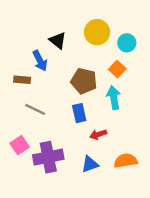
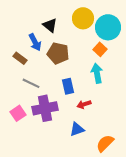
cyan circle: (127, 43) -> (108, 27), size x1.6
brown rectangle: (22, 80) -> (20, 58), turned 32
brown pentagon: (84, 81) -> (58, 53), moved
purple cross: (48, 157) -> (45, 108), moved
orange semicircle: (126, 161) -> (105, 143), moved, turned -36

